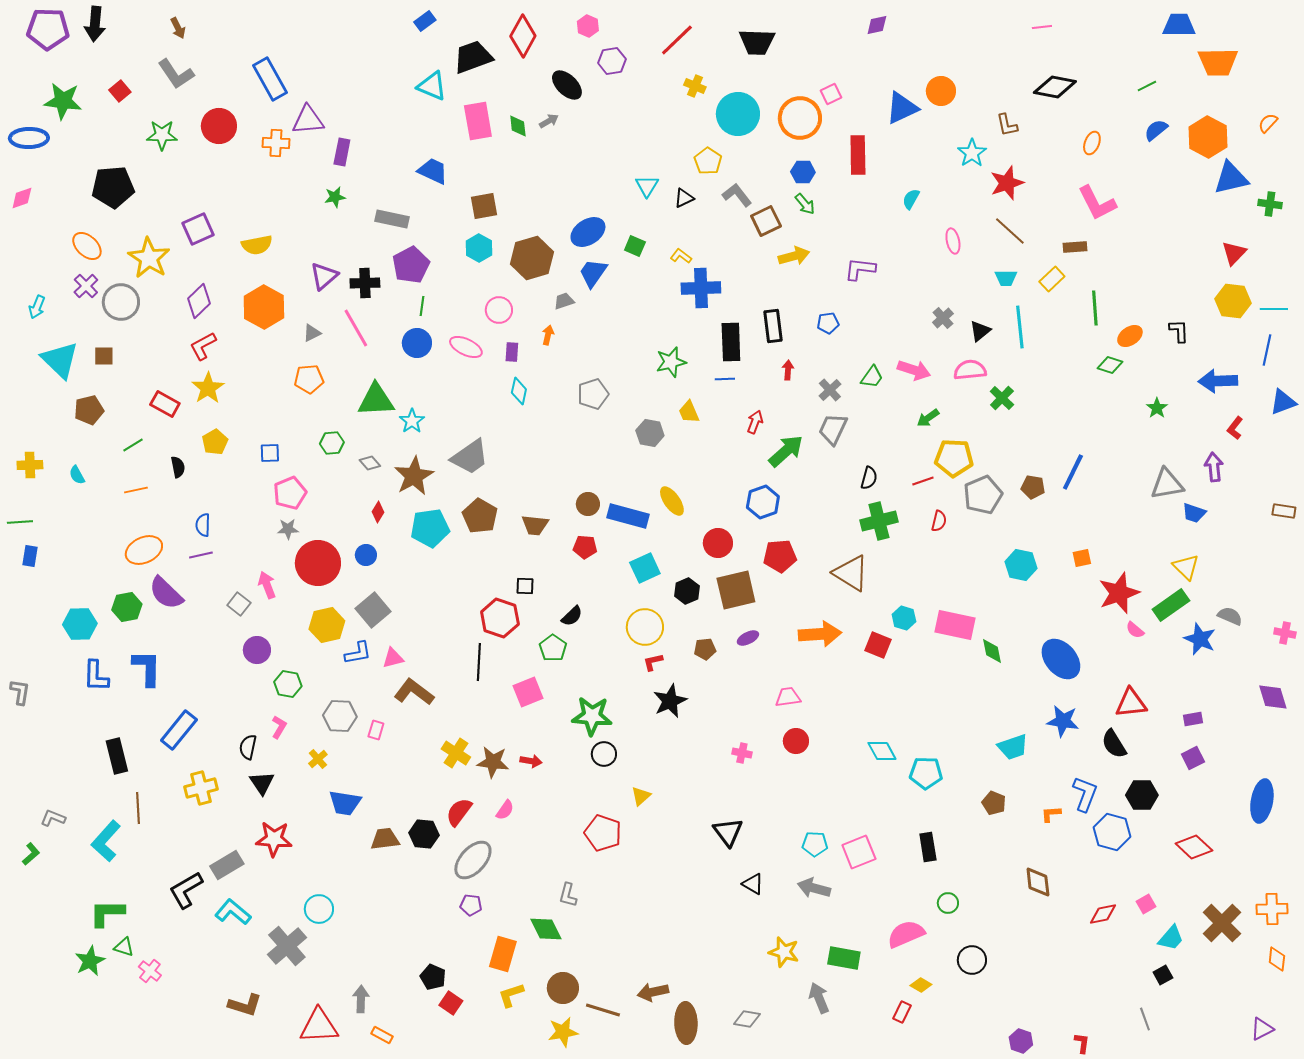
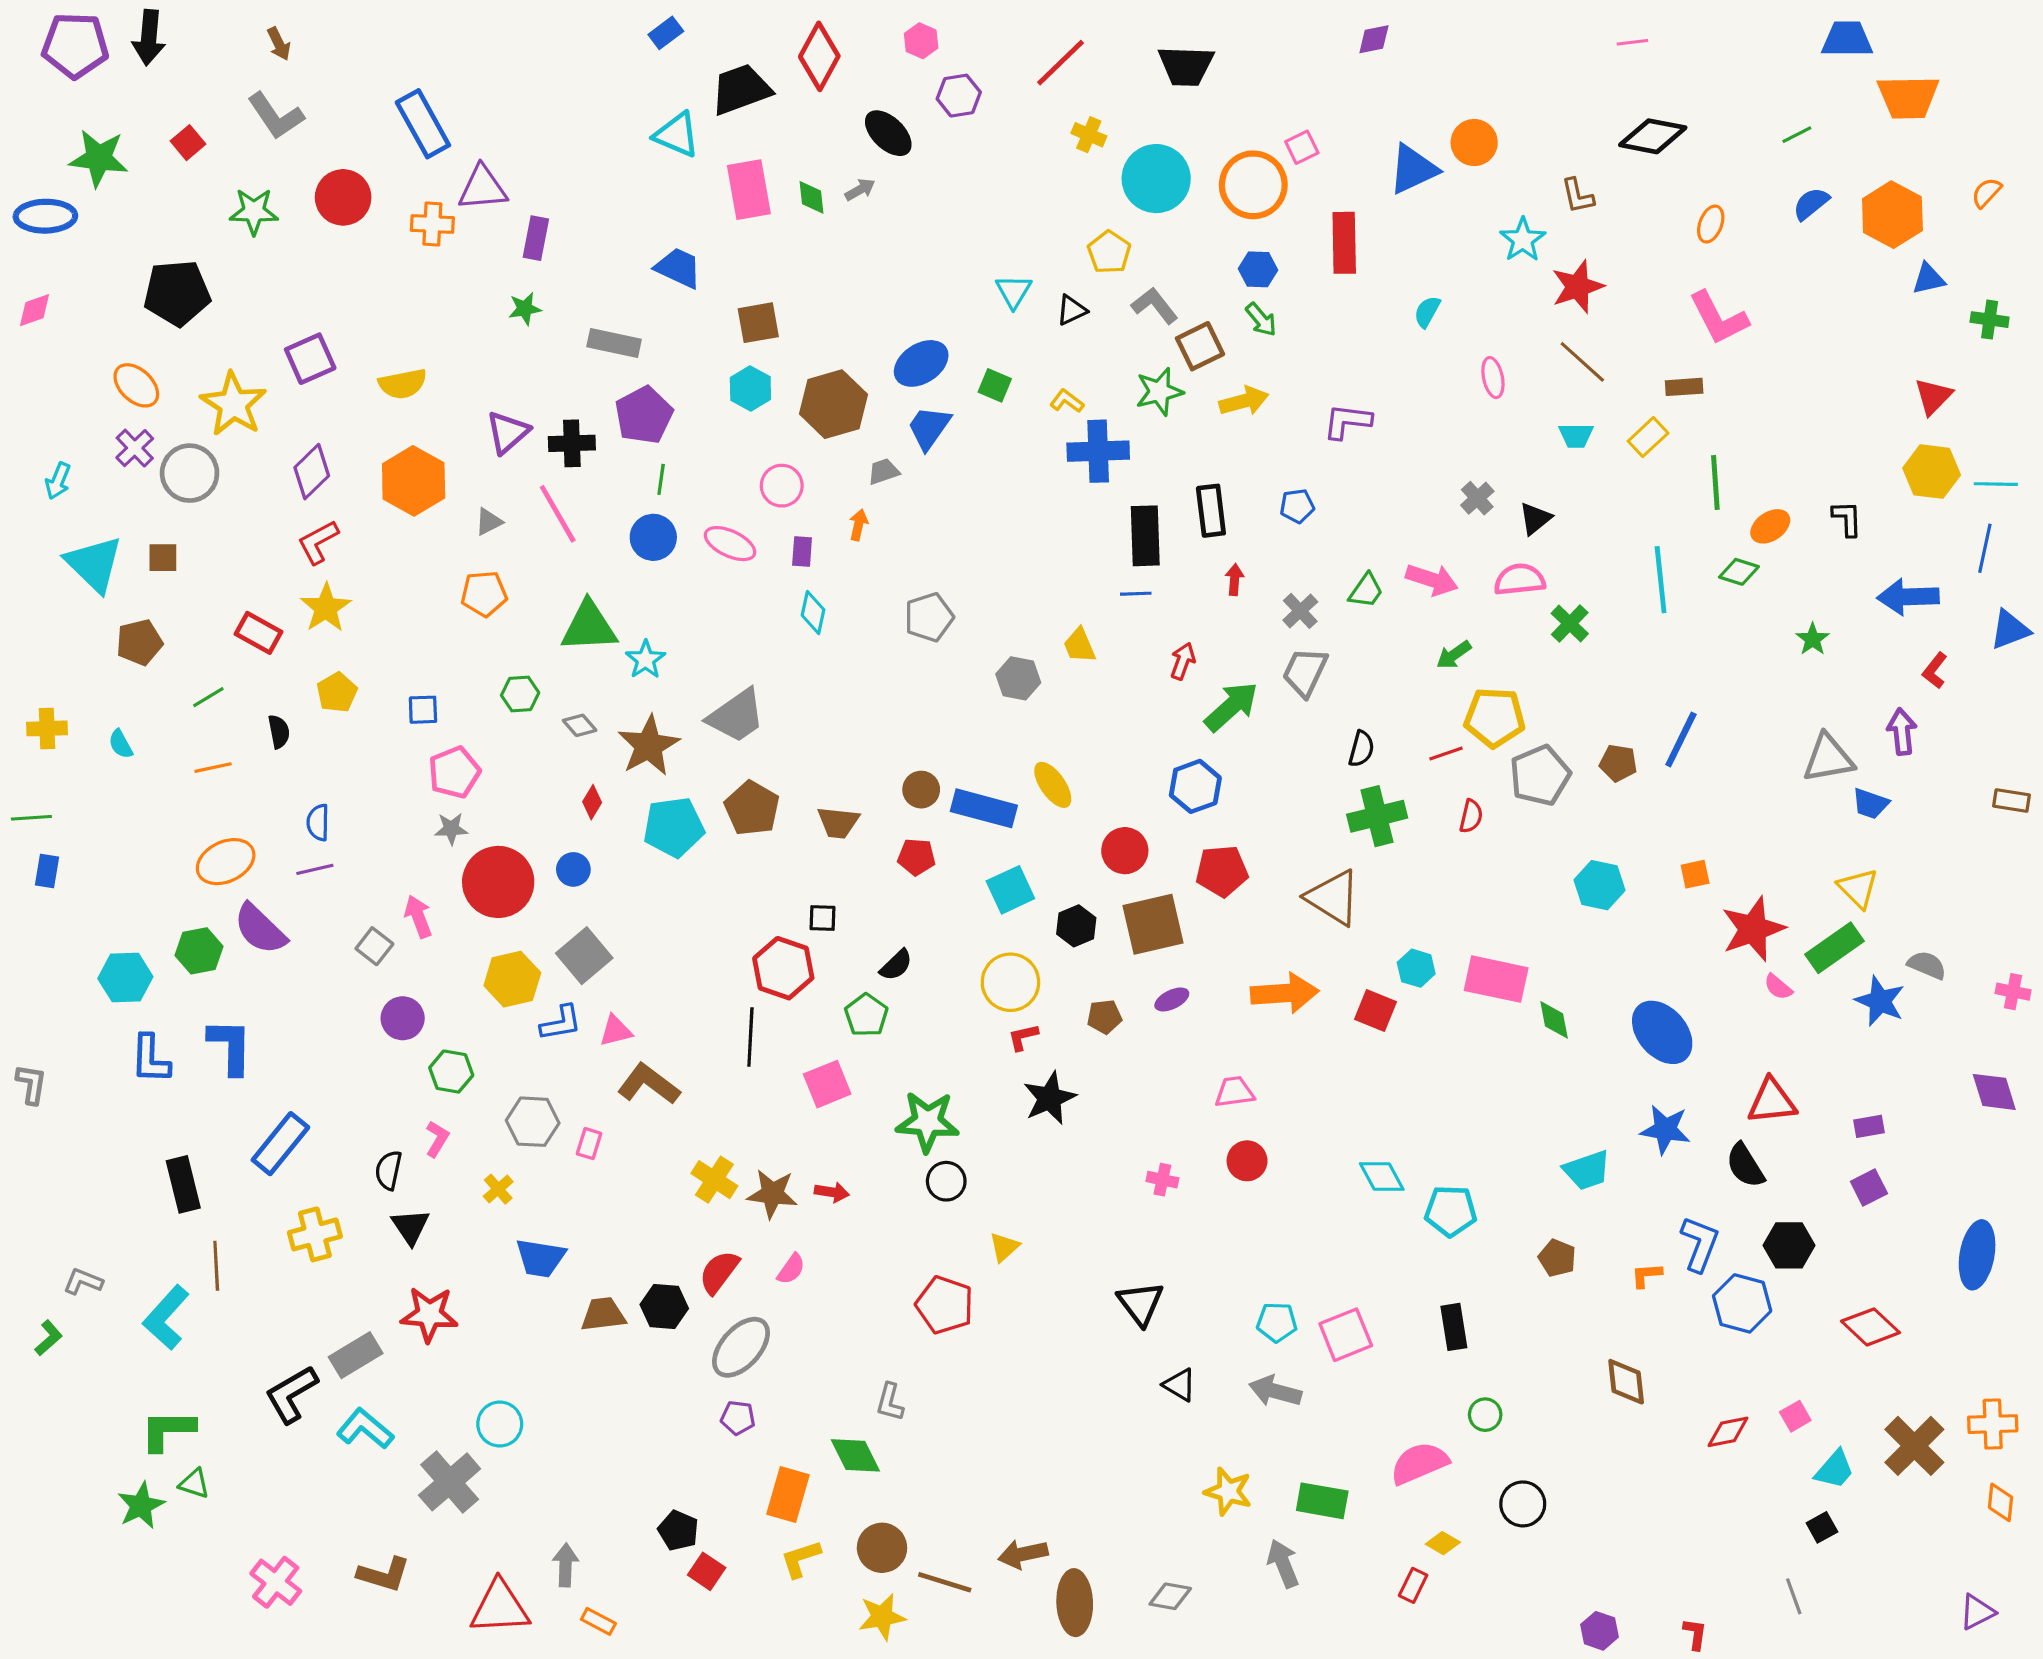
blue triangle: (1231, 178) -> (1928, 279), size x0.6
cyan line: (1020, 327) -> (1661, 580), moved
green star: (671, 362) -> (1159, 392), moved
pink cross: (150, 971) -> (276, 1582), moved, size x1.4

